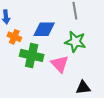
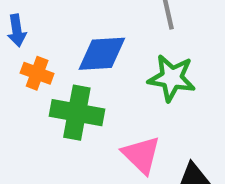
pink triangle: (60, 64) -> (141, 155), moved

